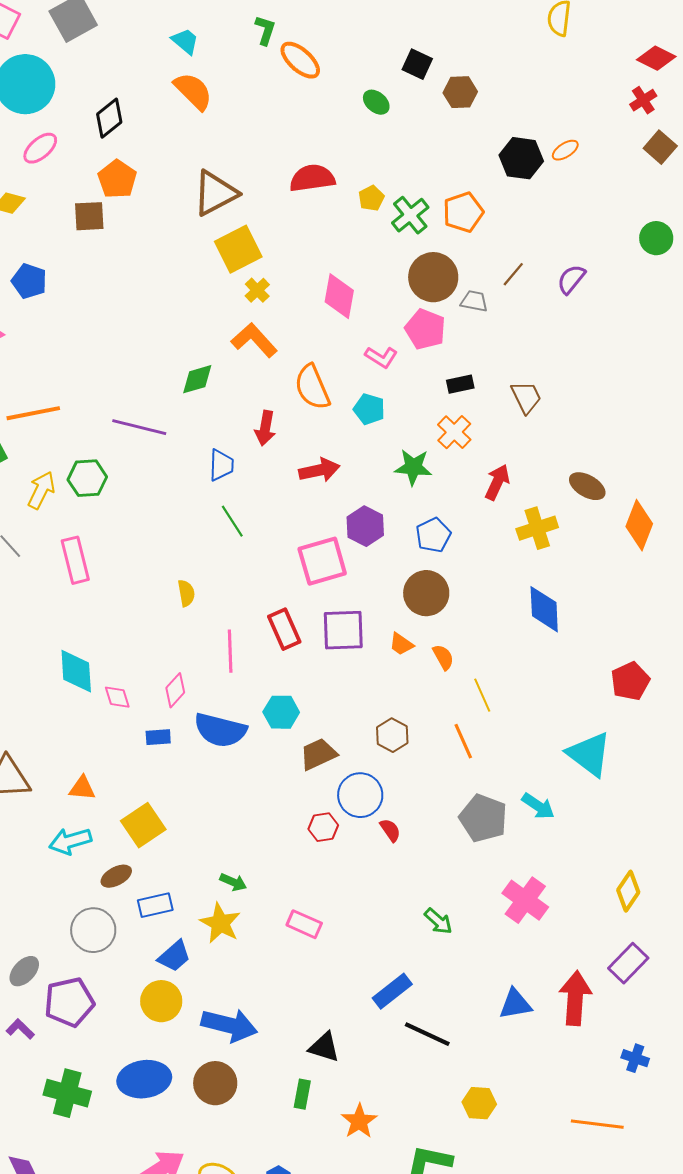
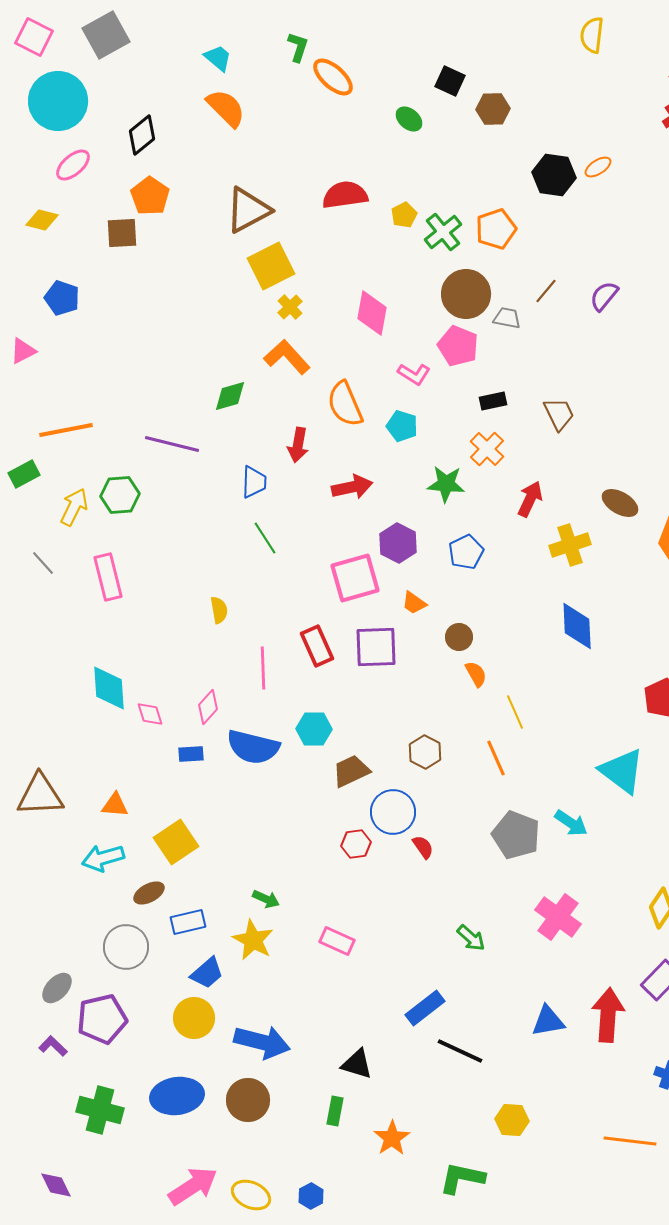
brown circle: (426, 593) -> (459, 637), moved, size x0.6
orange trapezoid: (401, 644) -> (414, 603), moved

